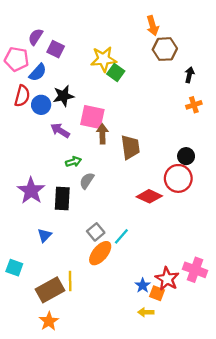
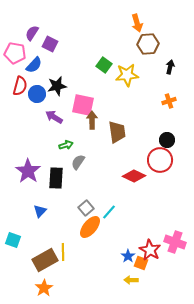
yellow star: (104, 59) -> (127, 75), moved
orange cross: (194, 105) -> (169, 101), moved

